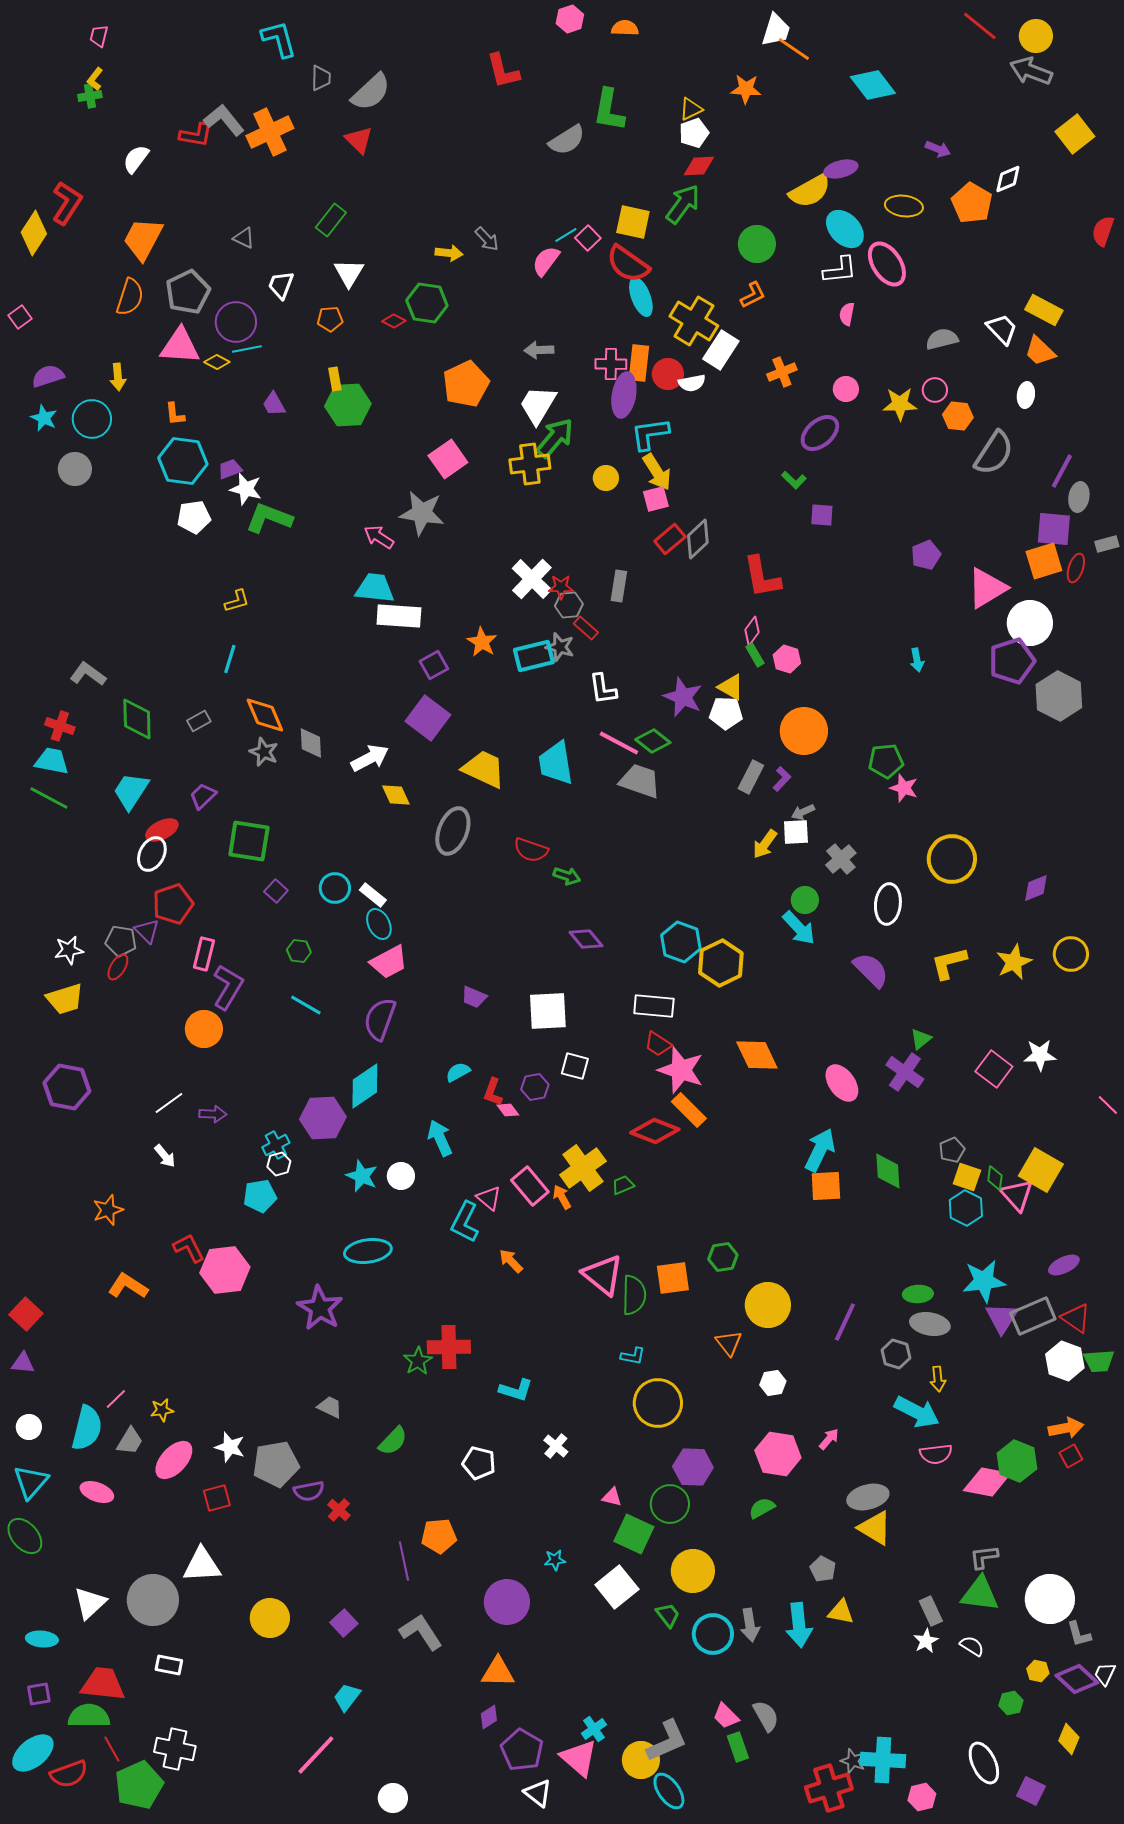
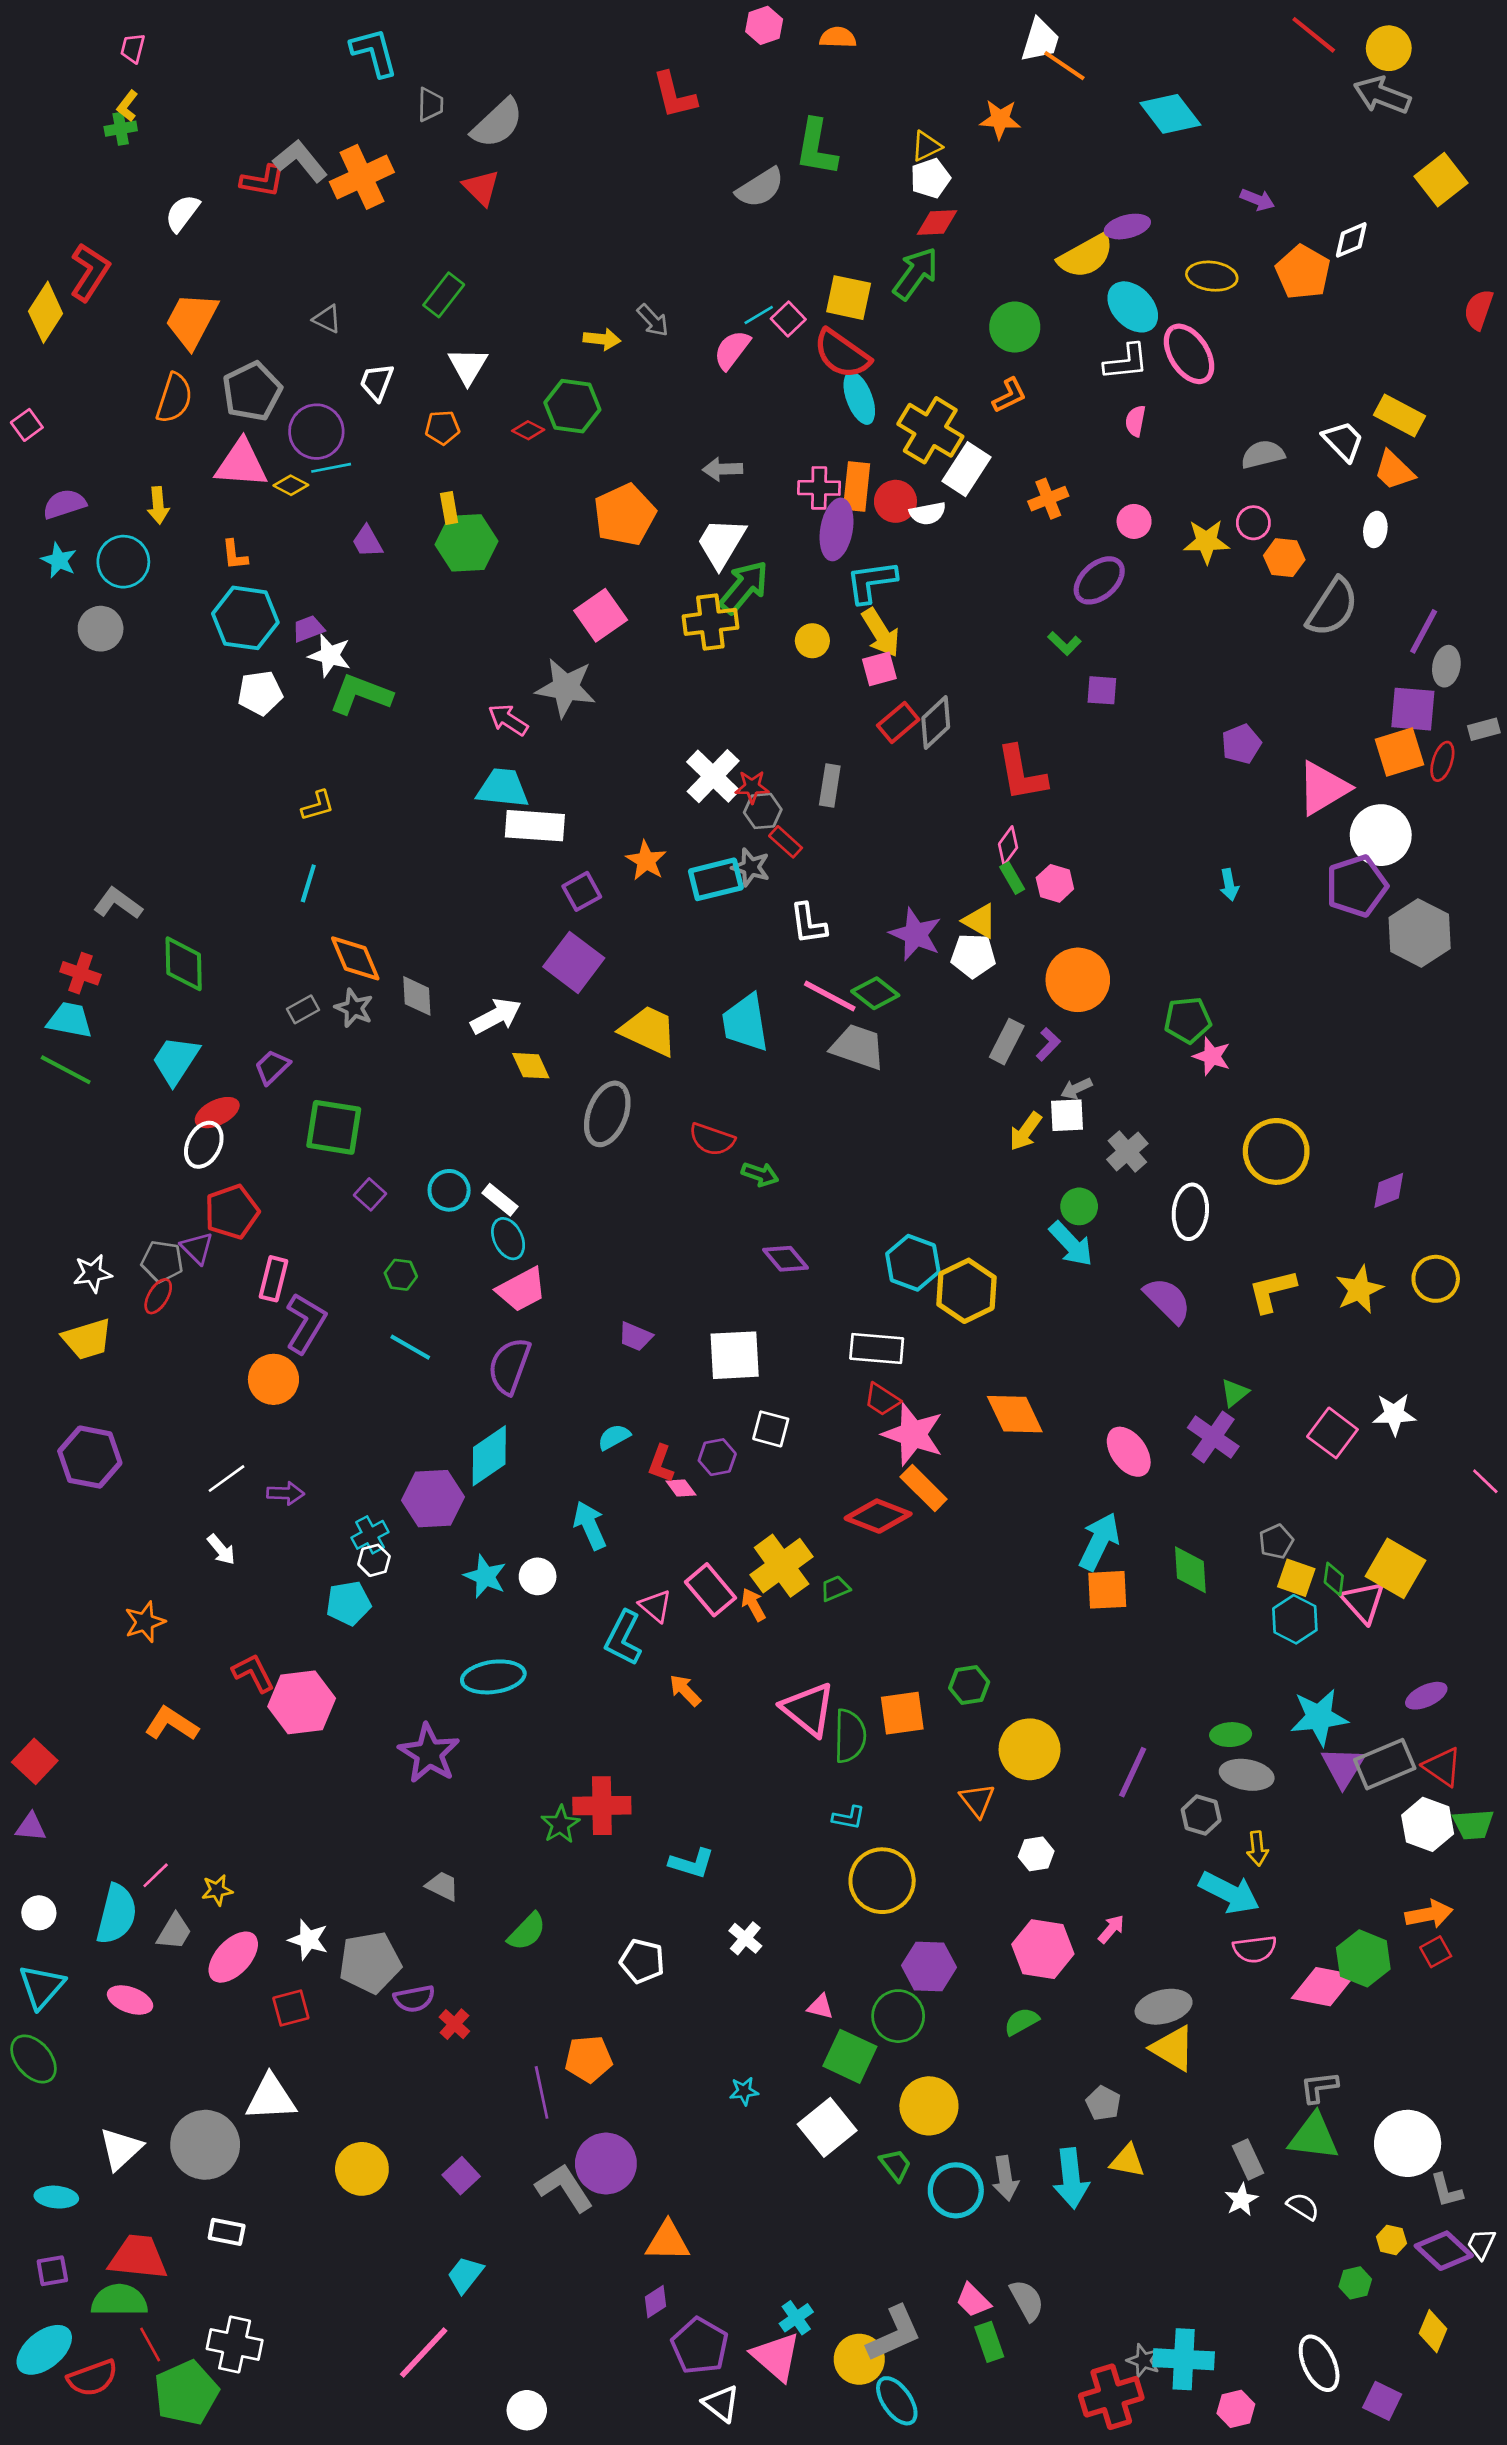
gray rectangle: (199, 721) -> (303, 1009), moved
purple circle: (507, 1602) -> (606, 2164), moved

